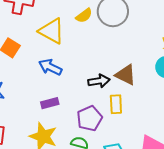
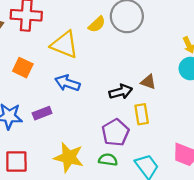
brown triangle: (126, 75) -> (148, 82), size x0.7
purple rectangle: (50, 103) -> (42, 113), moved

